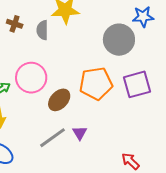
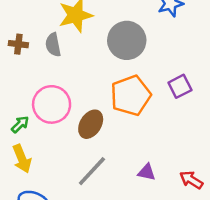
gray circle: (119, 40) -> (127, 40), moved
purple square: (137, 84) -> (180, 86), size x0.7
purple triangle: (80, 133) -> (147, 172), moved, turned -35

